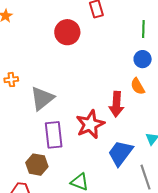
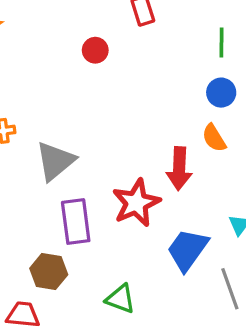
red circle: (67, 32) -> (95, 50), size x0.6

